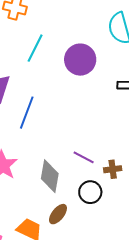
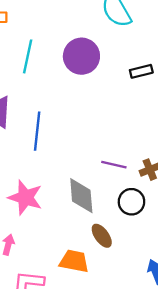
brown ellipse: (58, 214) -> (102, 236), turned -60

